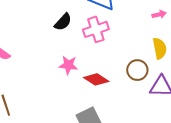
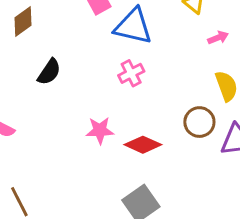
black semicircle: (63, 22) -> (49, 72), moved
pink cross: (96, 29) -> (131, 73), size x0.7

